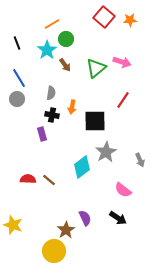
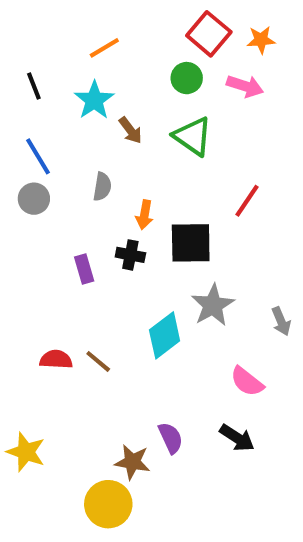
green circle: (66, 39) -> (187, 78), moved
pink arrow: (122, 62) -> (245, 86), moved
green triangle: (96, 68) -> (193, 136), turned -45
black cross: (52, 115) -> (130, 255), moved
brown star: (66, 230) -> (132, 462), turned -30

